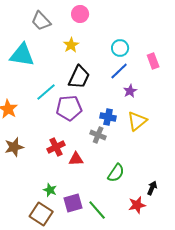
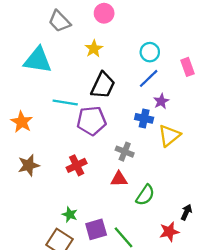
cyan line: (46, 92) -> (65, 102), turned 50
blue cross: (108, 117) -> (144, 118), moved
red triangle: (76, 159) -> (119, 179), moved

